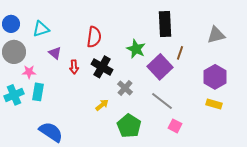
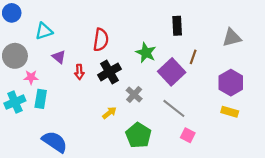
blue circle: (11, 24) -> (12, 13), moved
black rectangle: (165, 24) -> (177, 26), size x0.7
black cross: (102, 67) -> (109, 72), turned 30

